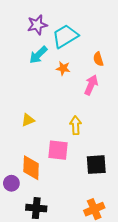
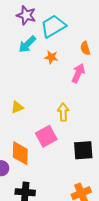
purple star: (37, 25) -> (26, 15), turned 30
pink square: (58, 150) -> (46, 136), turned -35

